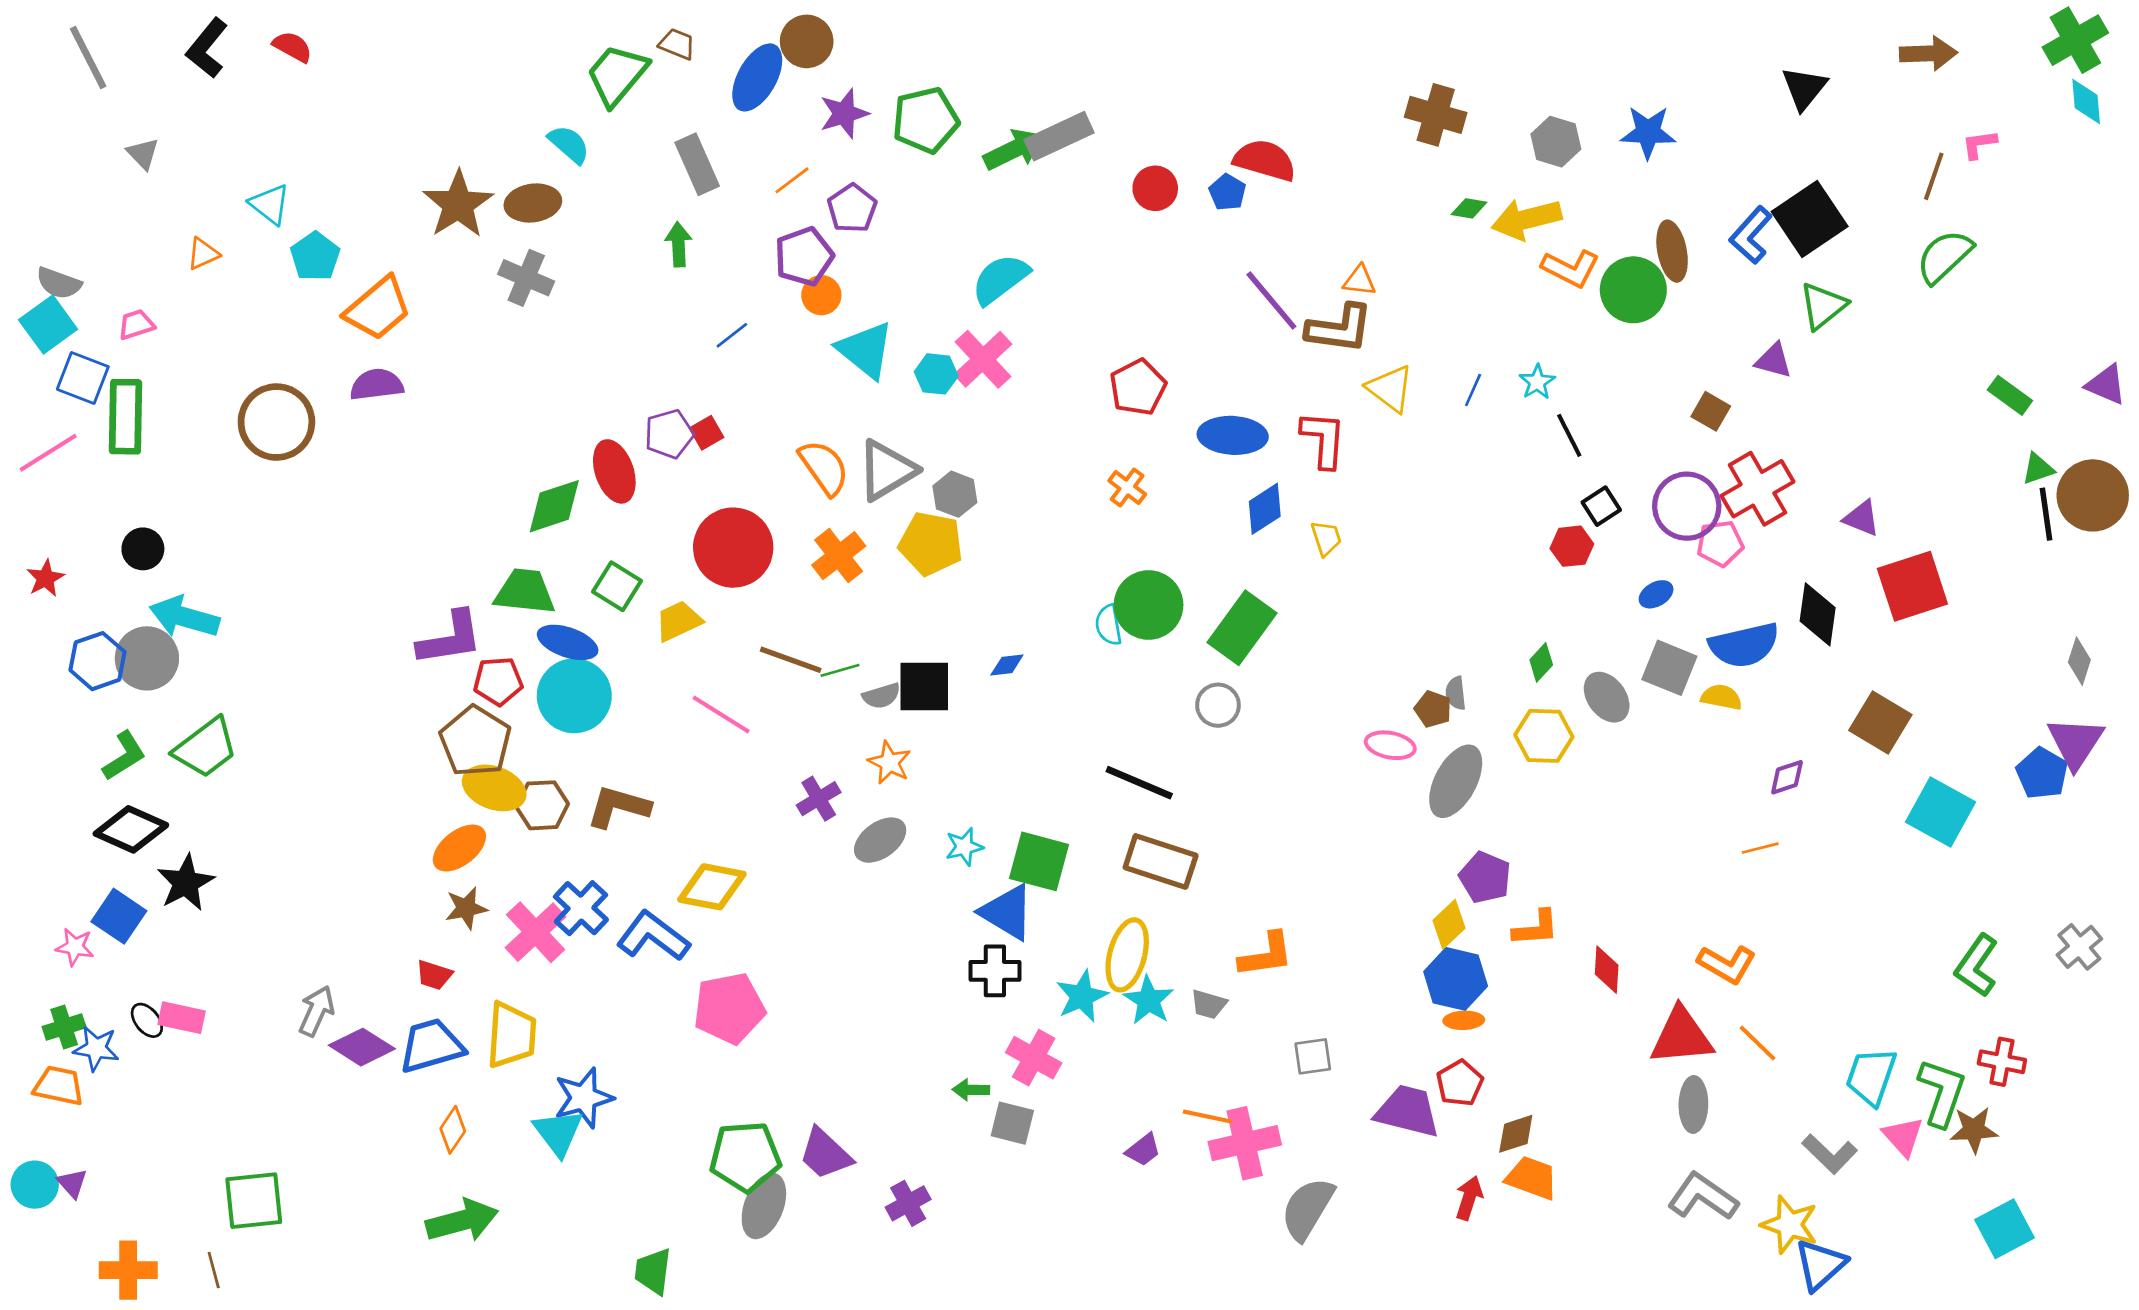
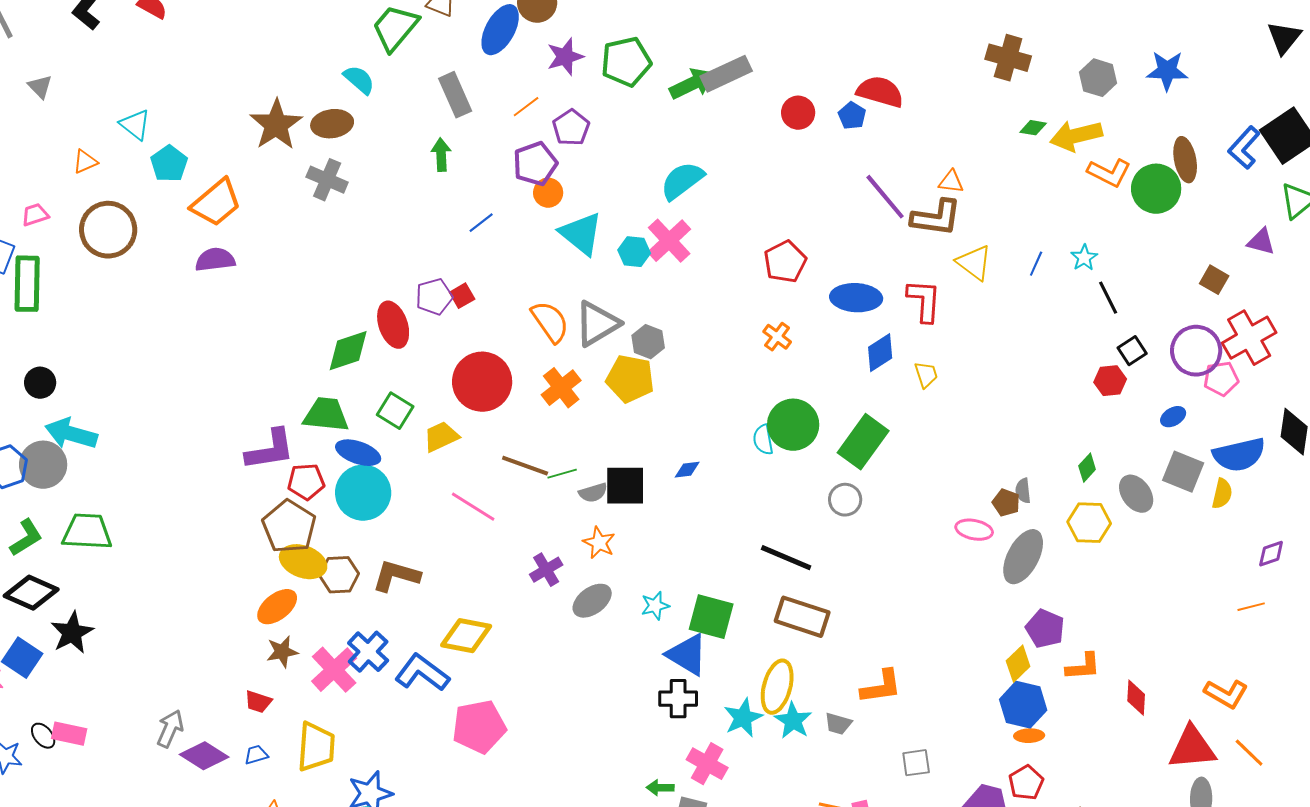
brown circle: (276, 422) -> (108, 230), moved
yellow semicircle: (1721, 697) -> (1222, 494), turned 92
green trapezoid: (206, 748) -> (87, 532), turned -140
blue trapezoid: (431, 1046) -> (256, 755), size x0.5

